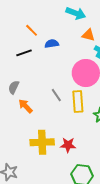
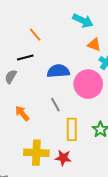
blue semicircle: (52, 44) -> (58, 71), moved, size x1.5
gray semicircle: (14, 87) -> (11, 77), moved
yellow rectangle: (78, 102) -> (72, 129), moved

